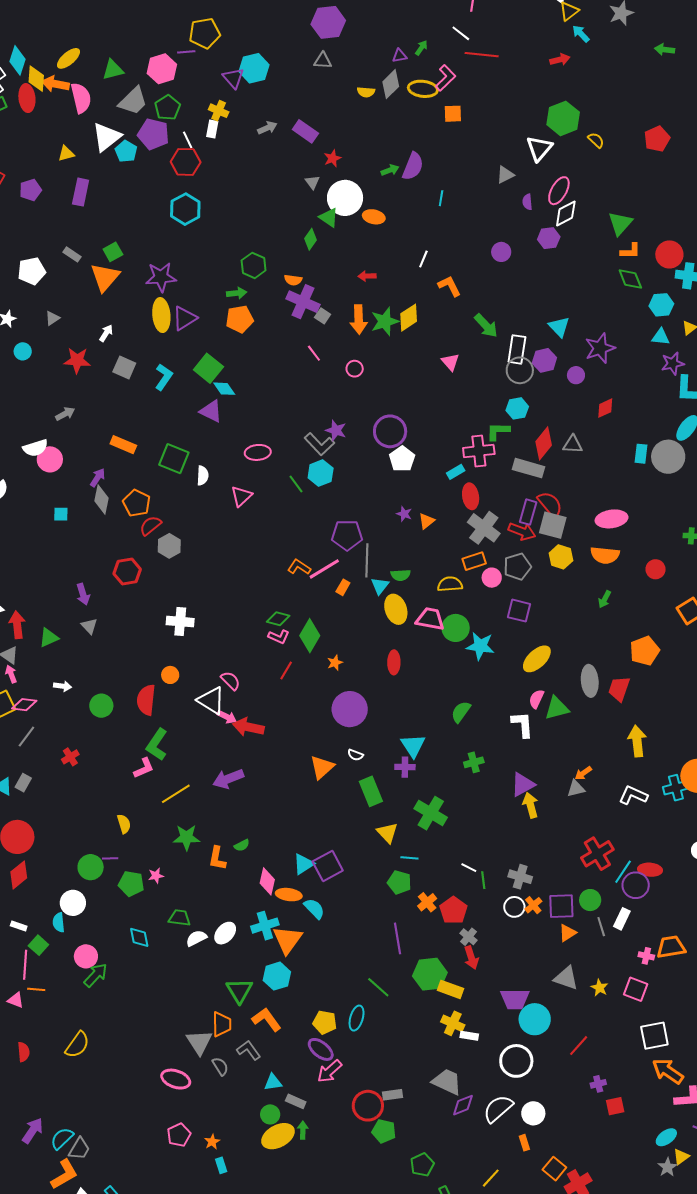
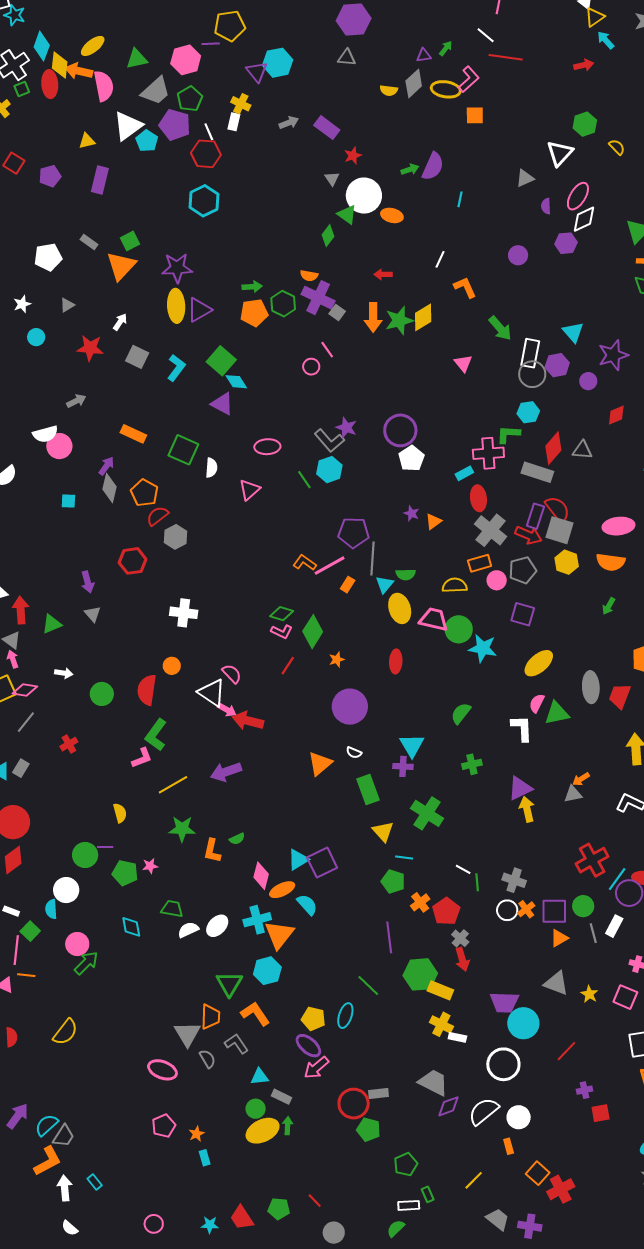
green hexagon: (563, 118) -> (585, 124), size x0.7
green hexagon: (254, 265) -> (283, 304), moved
pink circle: (355, 369) -> (311, 367), moved
orange ellipse: (289, 895) -> (282, 890), turned -35

